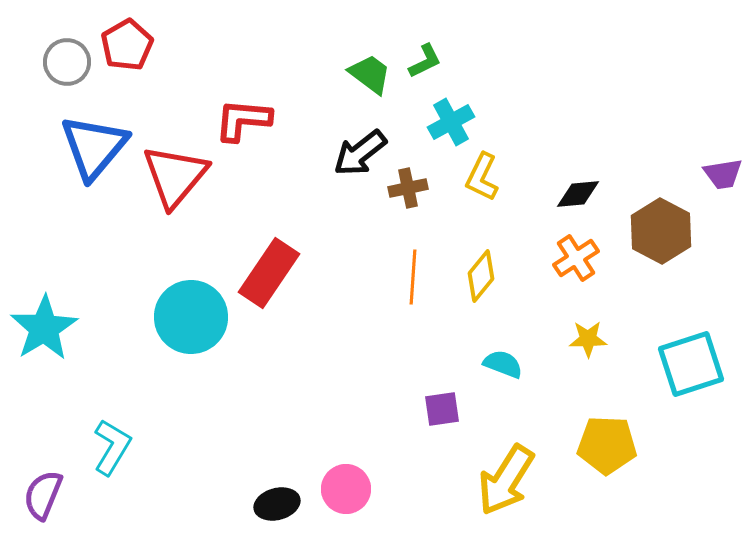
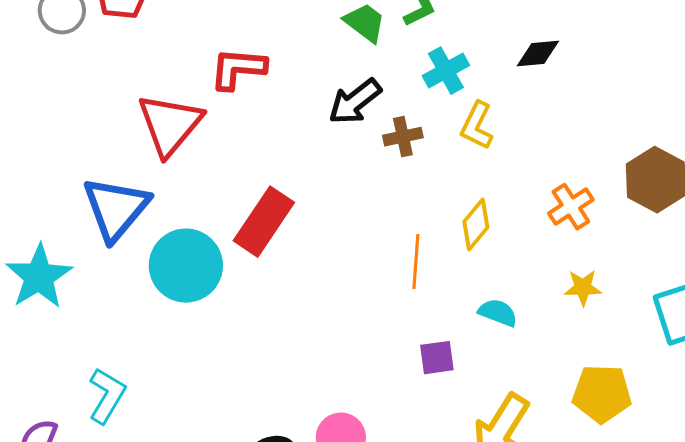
blue triangle: (94, 147) -> (116, 209), moved
black diamond: (578, 194) -> (538, 54), moved
orange line: (413, 277) -> (416, 262), moved

